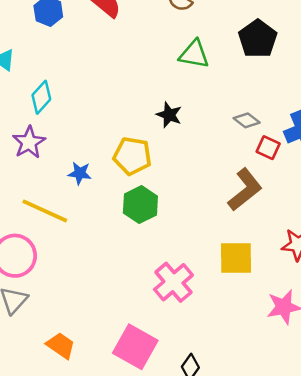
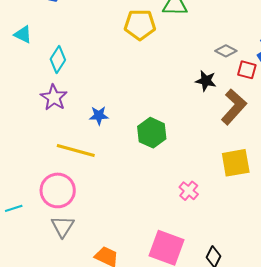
black star: (169, 115) -> (206, 81), moved
yellow pentagon: (132, 156) -> (140, 25), moved
pink cross: (173, 282) -> (189, 191), size x0.6

